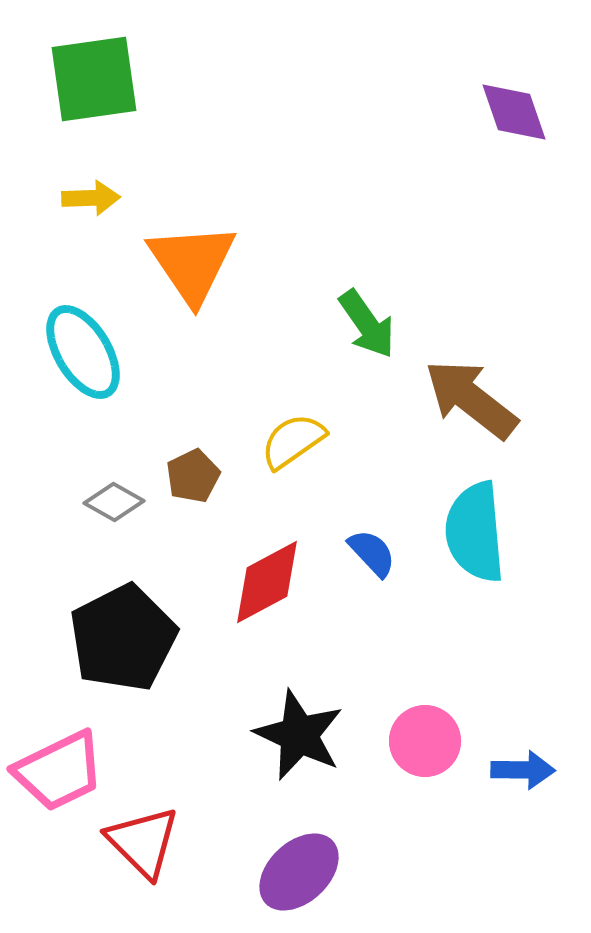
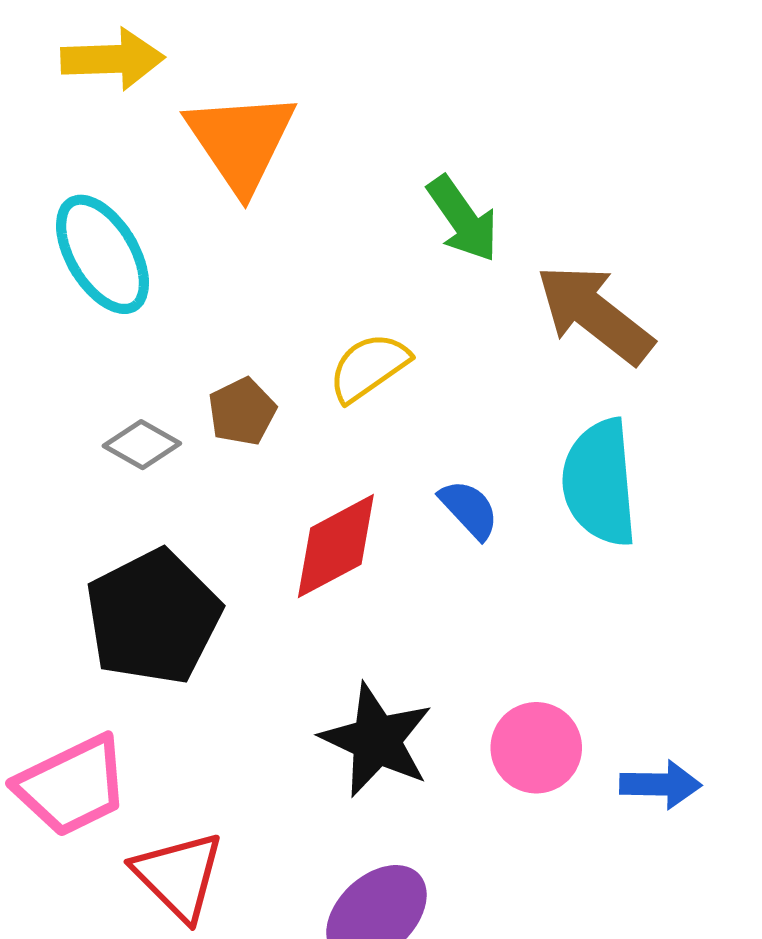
yellow arrow: (91, 198) -> (113, 59), size x1.4

